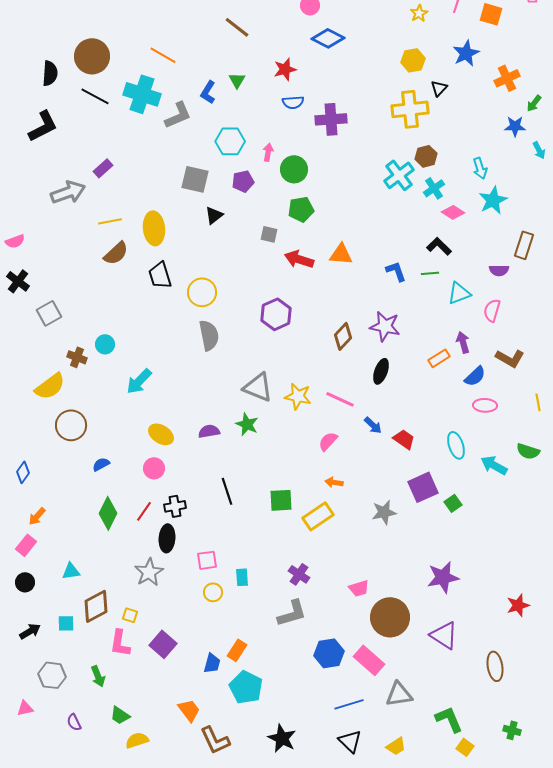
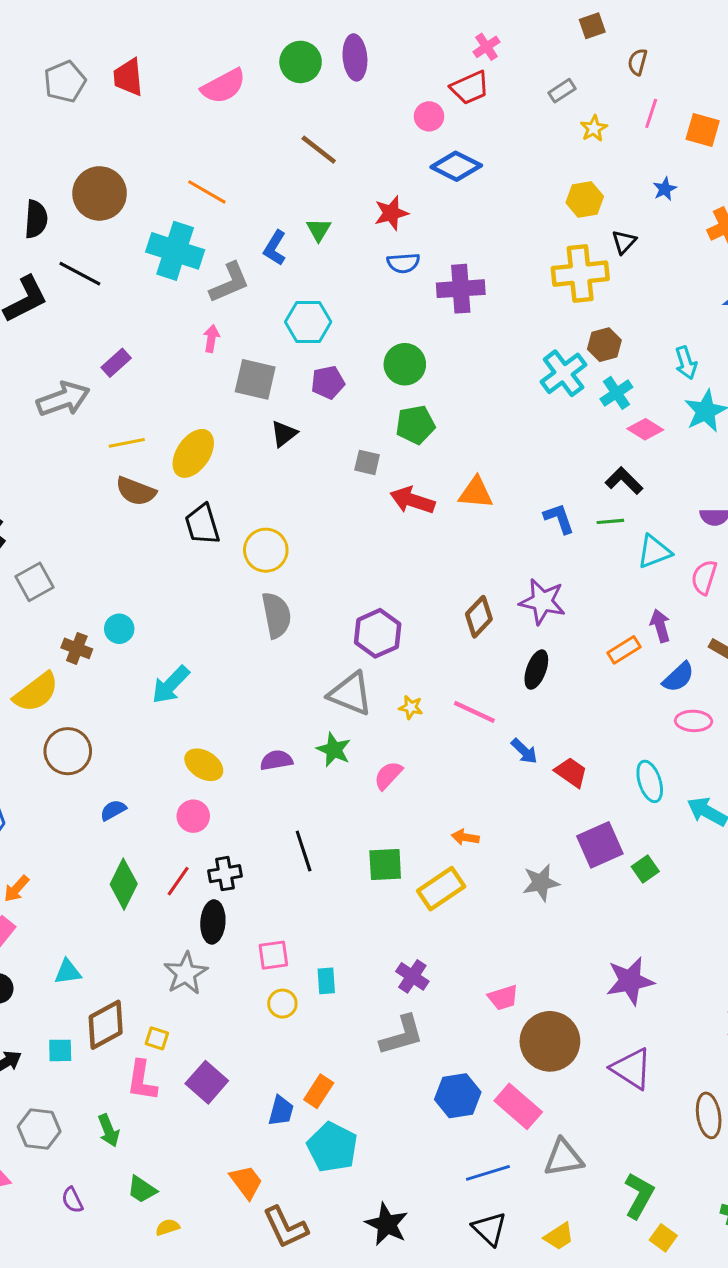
blue star: (466, 53) -> (665, 189), size x0.6
black line: (95, 96) -> (80, 274), moved
pink arrow: (268, 152) -> (211, 339), moved
yellow ellipse: (154, 228) -> (193, 453), turned 40
brown semicircle: (116, 253) -> (136, 491), turned 64
purple hexagon: (276, 314) -> (378, 633), moved
yellow star: (298, 396) -> (411, 707), size x0.6
pink semicircle: (328, 441) -> (388, 775), moved
green L-shape: (449, 719) -> (639, 1196), turned 52
yellow semicircle: (137, 740) -> (168, 1227), size x0.7

